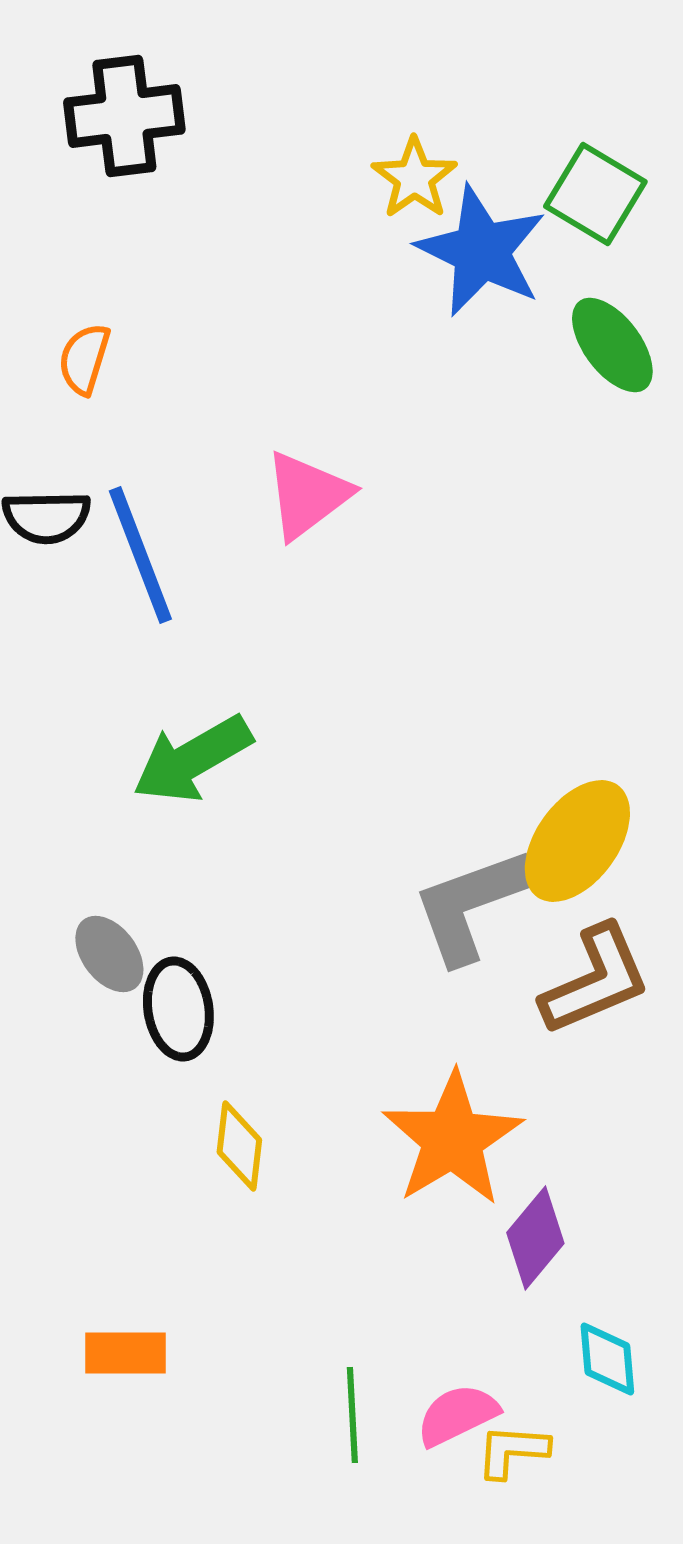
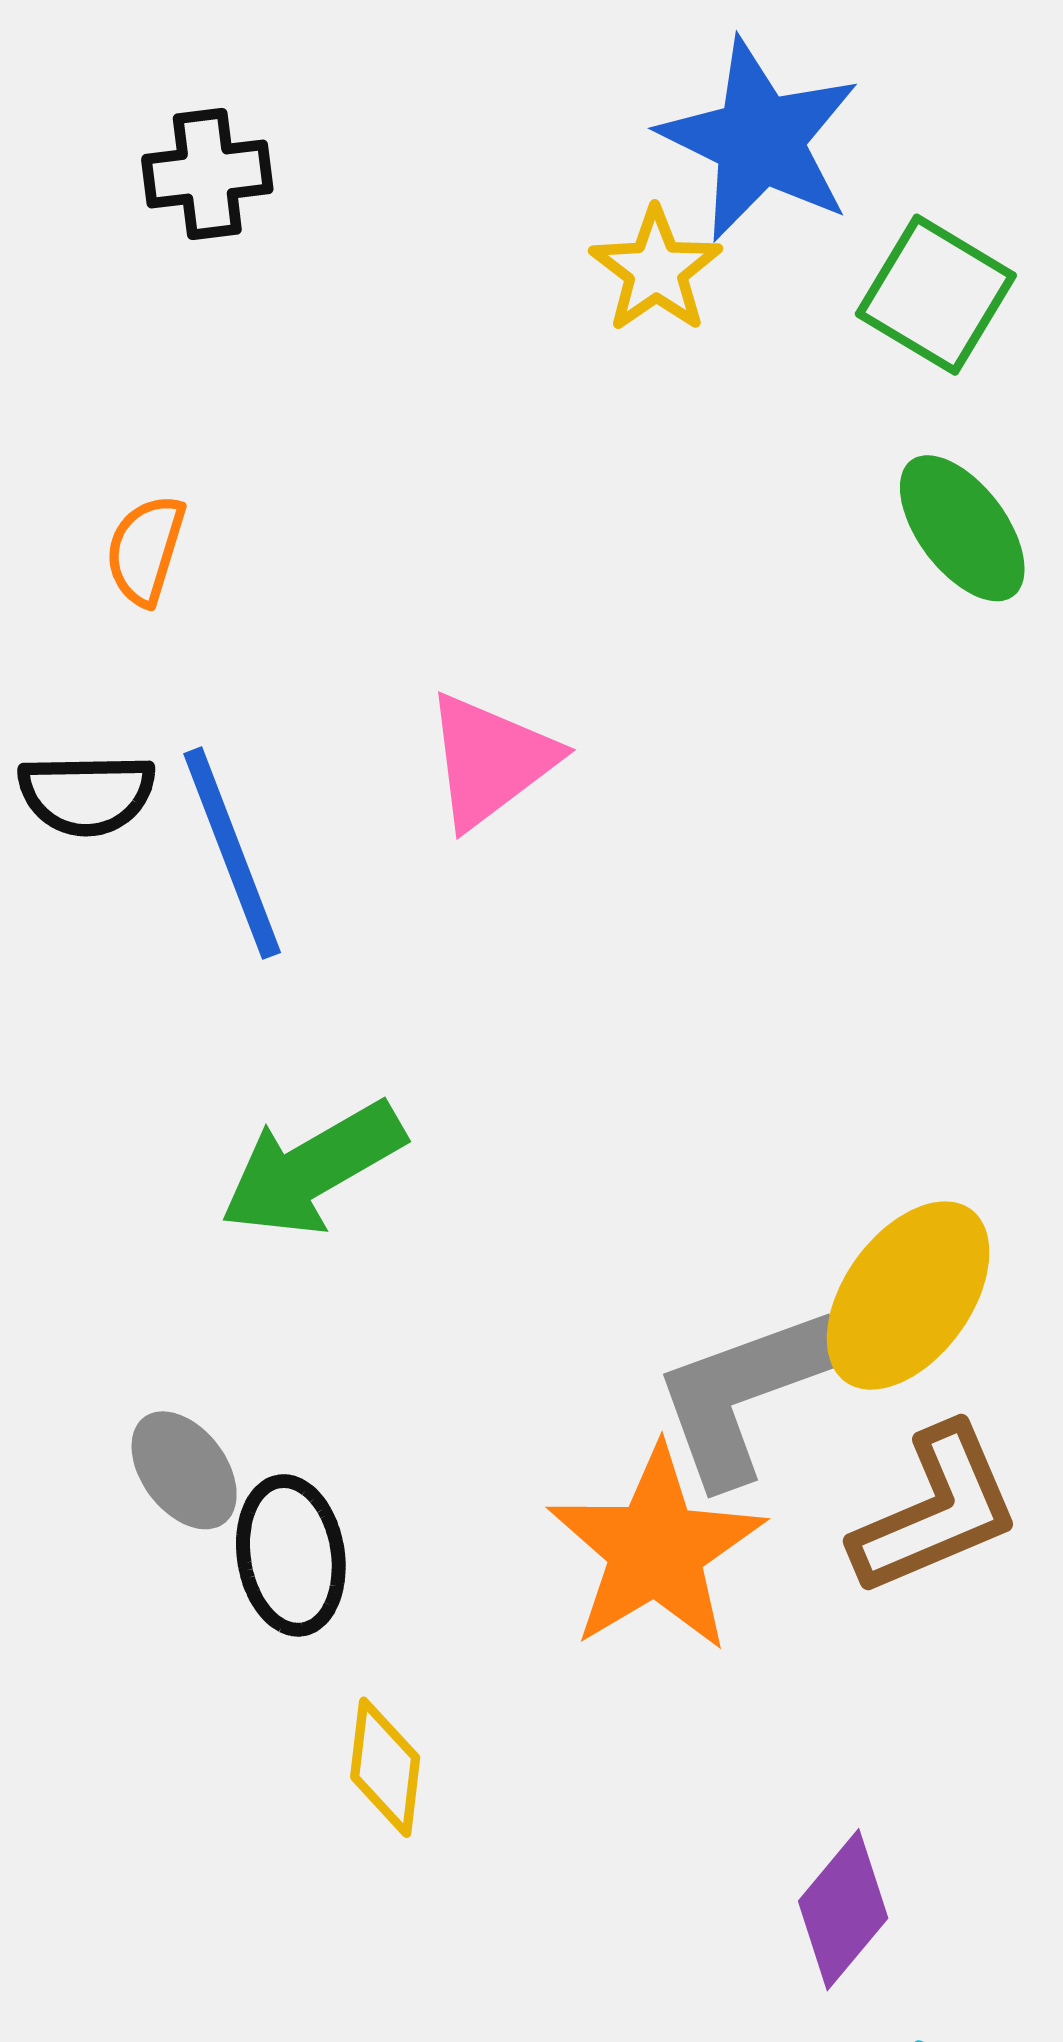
black cross: (124, 116) -> (207, 174), size x0.7
blue star: (481, 251) -> (760, 140), moved
orange star: (452, 1139) -> (656, 1549), moved

